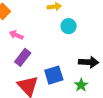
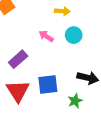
pink arrow: (16, 35) -> (46, 36), moved

